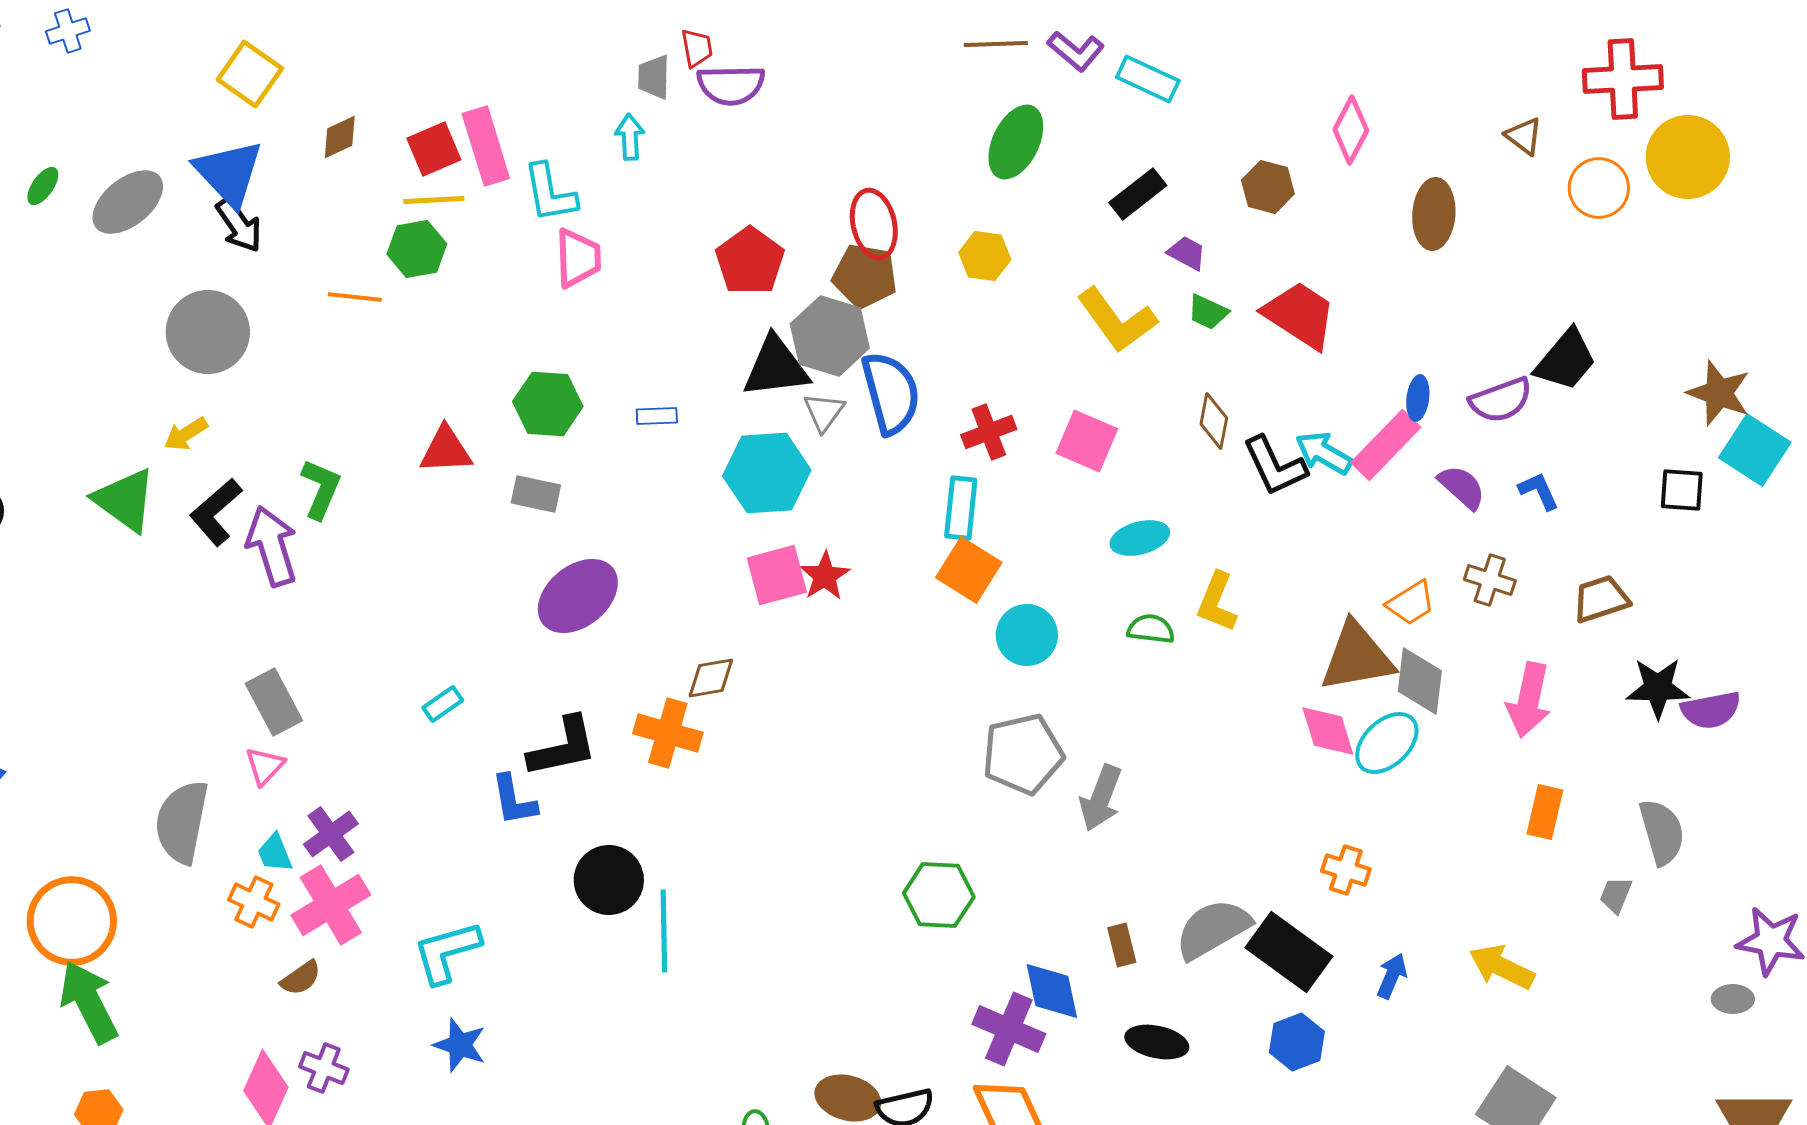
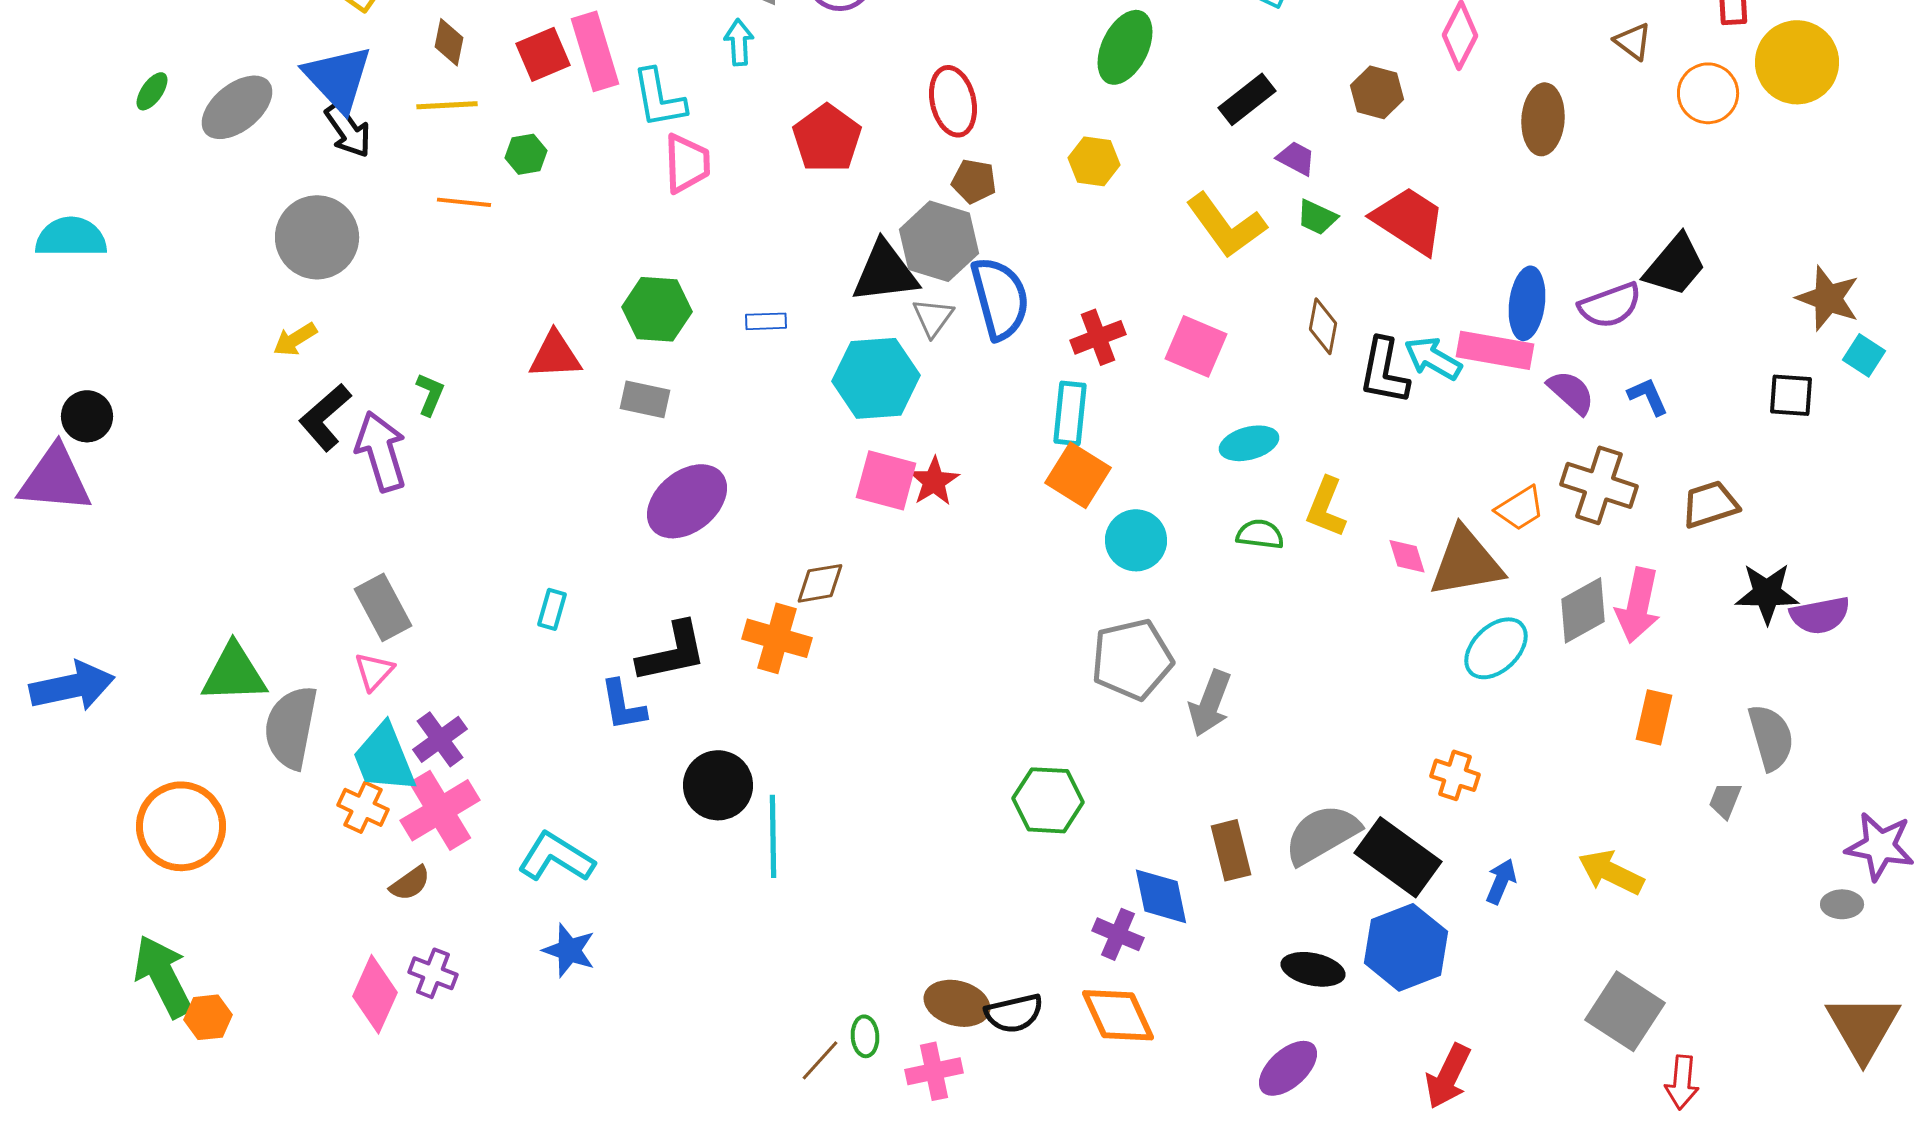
brown diamond: (340, 137) -> (449, 42), turned -54
yellow line: (434, 200) -> (447, 105), moved
red ellipse: (874, 224) -> (953, 101), moved
green hexagon: (417, 249) -> (526, 154), size x0.7
red pentagon: (750, 261) -> (827, 138), moved
brown pentagon: (865, 276) -> (974, 181), size x0.7
blue ellipse: (1418, 398) -> (1527, 303), size x1.6
pink rectangle: (1386, 445) -> (1495, 350), turned 56
cyan square: (1755, 450) -> (1864, 355), size x0.6
black L-shape: (1275, 466) -> (1384, 371), turned 36
green L-shape: (321, 489) -> (430, 394), size x0.7
green triangle: (125, 500) -> (234, 673), moved, turned -38
pink square: (777, 575) -> (886, 480), turned 30
brown cross: (1490, 580) -> (1599, 485), size x1.5
gray diamond: (1420, 681) -> (1583, 610), moved, turned 54
cyan rectangle: (443, 704) -> (552, 609), turned -39
pink diamond: (1328, 731) -> (1407, 556), moved, size x0.7
cyan trapezoid: (275, 853) -> (384, 758), size x1.8
brown rectangle: (1122, 945) -> (1231, 850), size x1.4
cyan L-shape: (447, 952) -> (556, 857), turned 48
green arrow: (89, 1002) -> (163, 976), moved
purple cross: (1009, 1029) -> (1118, 934), size x0.7
black ellipse: (1157, 1042) -> (1313, 969), moved
blue hexagon: (1297, 1042) -> (1406, 947), size x1.5

